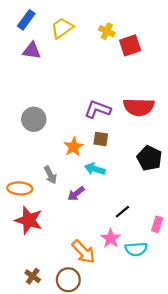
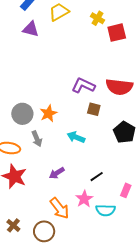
gray circle: (34, 119) -> (22, 114), moved
brown square: (101, 139) -> (94, 109), moved
orange star: (74, 147) -> (48, 113), moved
purple arrow: (76, 194) -> (57, 173), moved

